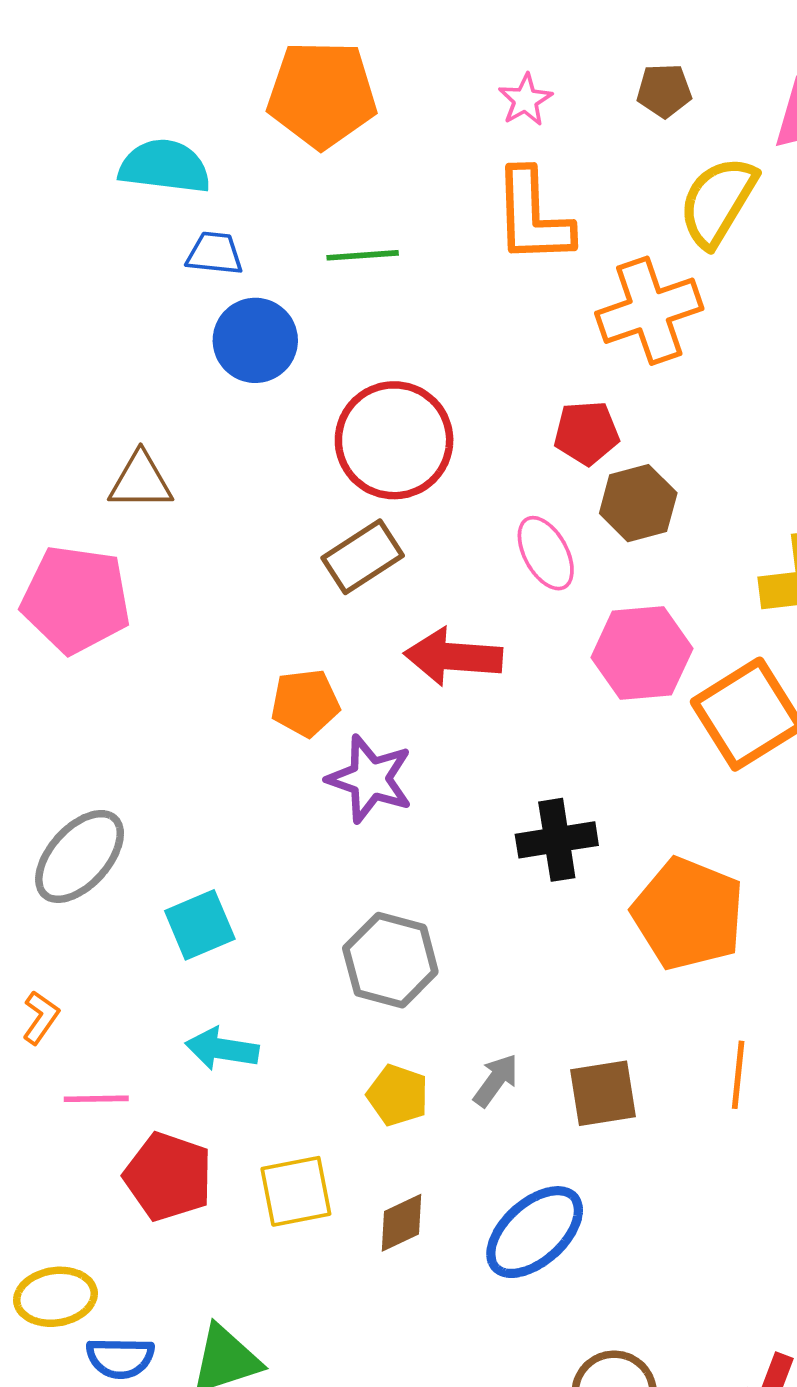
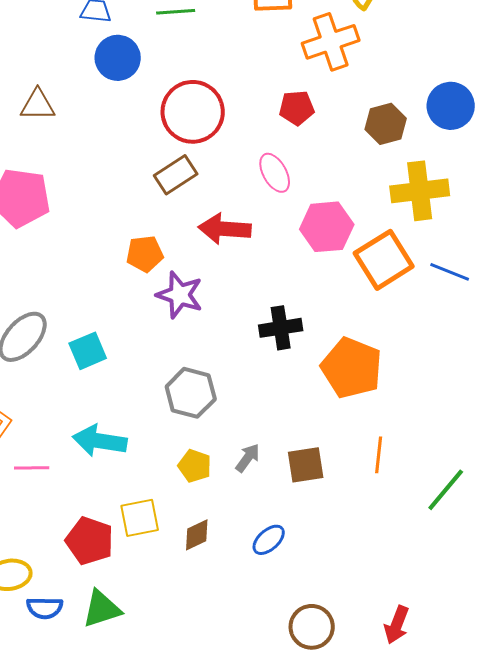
brown triangle: (141, 481) -> (38, 105), moved
brown hexagon: (638, 503) -> (386, 124), moved
cyan square: (200, 925) -> (88, 351), moved
cyan arrow: (222, 1049) -> (100, 441), size x1.4
red pentagon: (168, 1177) -> (90, 541), moved
blue ellipse: (535, 1232) -> (269, 540), size x0.6

